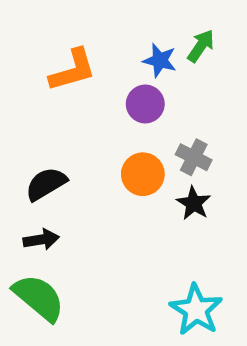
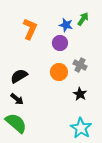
orange L-shape: (73, 70) -> (30, 29), turned -50
black star: (194, 203) -> (80, 94), moved
black arrow: (41, 240) -> (17, 99), turned 48

